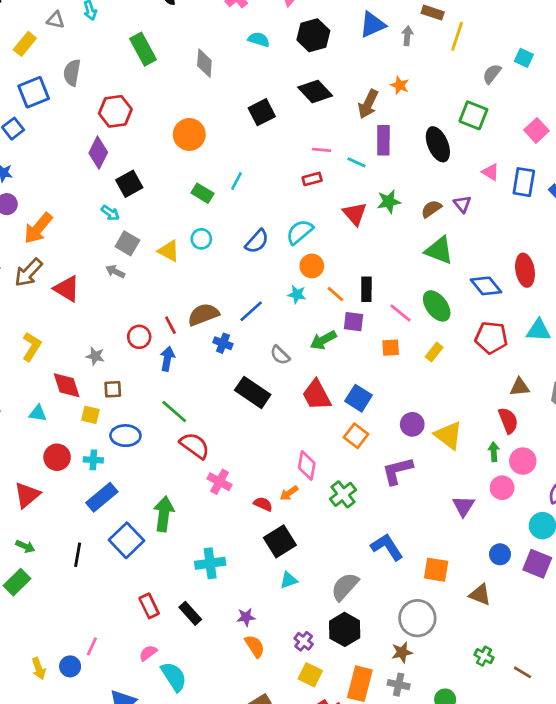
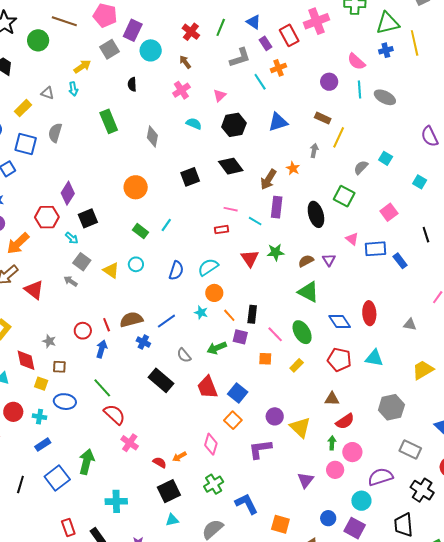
gray arrow: (407, 36) -> (314, 150), moved
blue square: (34, 92) -> (26, 144), turned 30
red hexagon: (115, 111) -> (47, 217), moved
blue rectangle: (524, 182) -> (376, 249), turned 70
blue semicircle: (257, 241) -> (176, 271), turned -30
brown triangle: (520, 387) -> (332, 399), moved
red semicircle: (508, 421) -> (345, 421), turned 72
pink diamond: (307, 465) -> (211, 444), moved
green cross: (343, 494) -> (214, 484), moved
blue rectangle: (102, 497) -> (43, 445), size x0.7

